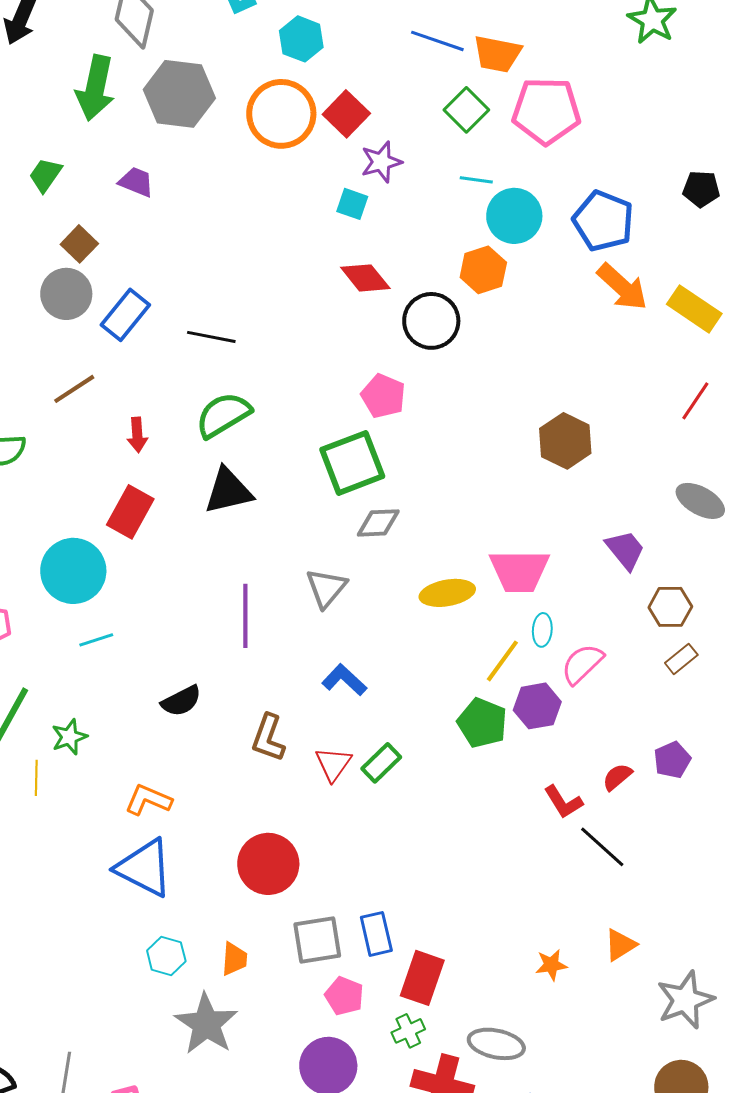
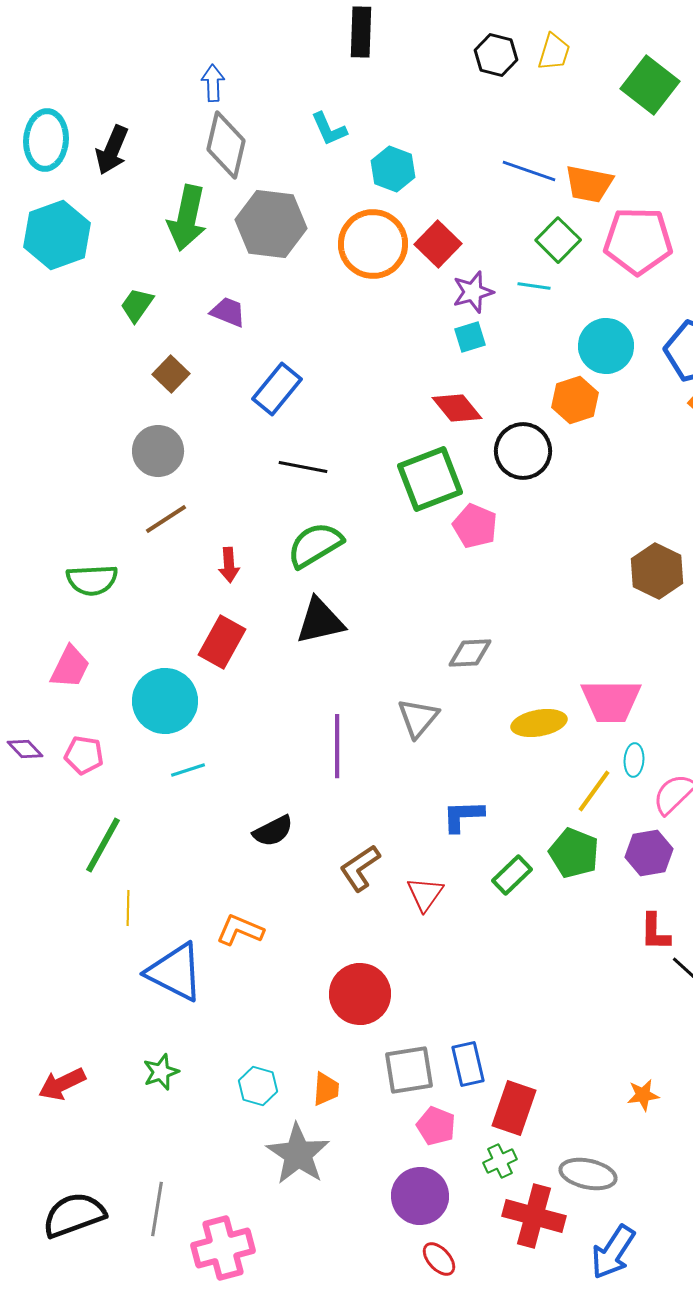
cyan line: (476, 180) -> (534, 286), moved
cyan square: (352, 204) -> (470, 337), moved, turned -36
gray circle: (66, 294) -> (158, 451), moved
blue rectangle: (125, 315) -> (277, 389), moved
green square: (352, 463) -> (430, 479), moved
blue L-shape: (344, 680) -> (463, 816), moved, turned -45
purple hexagon: (537, 706) -> (649, 853), moved
green star: (69, 737) -> (161, 1072), moved
brown L-shape: (268, 738) -> (360, 868), turned 36
green rectangle: (381, 763) -> (512, 875), moved
red L-shape: (563, 802) -> (655, 932), turned 33
blue triangle: (144, 868) -> (175, 972), moved

